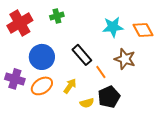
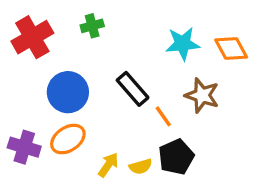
purple cross: (15, 79) -> (24, 147), moved
yellow arrow: (70, 86) -> (108, 165), moved

